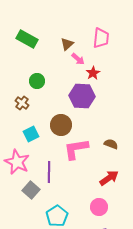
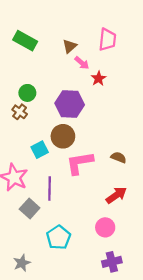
green circle: (37, 81) -> (27, 93), moved
purple hexagon: (82, 96) -> (70, 104), moved
cyan square: (31, 134) -> (40, 150), moved

